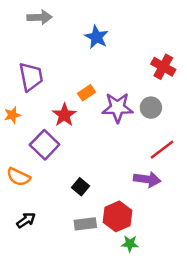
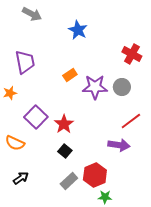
gray arrow: (40, 17) -> (32, 14), turned 30
red star: (64, 115) -> (64, 124), moved
gray rectangle: (85, 224) -> (69, 181), turned -36

